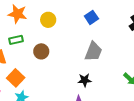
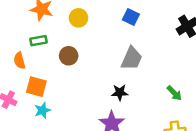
blue square: (91, 17) -> (131, 17), turned -32
orange square: (16, 78) -> (36, 87), turned -30

